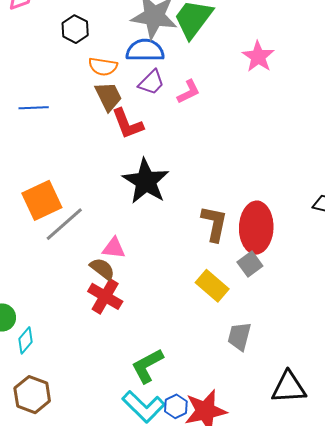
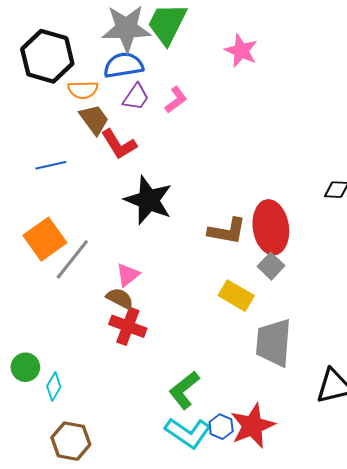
black hexagon: (75, 29) -> (47, 56), size x1.8
blue line: (34, 108) -> (51, 165), moved
brown L-shape: (214, 224) -> (227, 231), turned 99
pink triangle: (114, 248) -> (128, 275), turned -35
gray trapezoid: (239, 336) -> (274, 343), size x1.6

